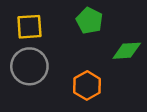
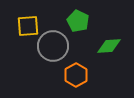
gray circle: (29, 66) -> (53, 46), moved

